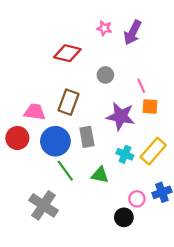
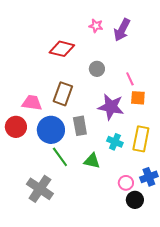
yellow rectangle: (153, 151) -> (141, 139), turned -30
black circle: (124, 217) -> (135, 200), moved

